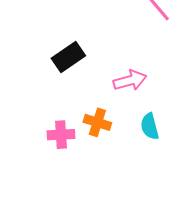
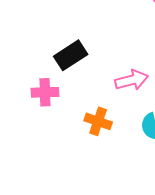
pink cross: (61, 135) -> (45, 92), moved

